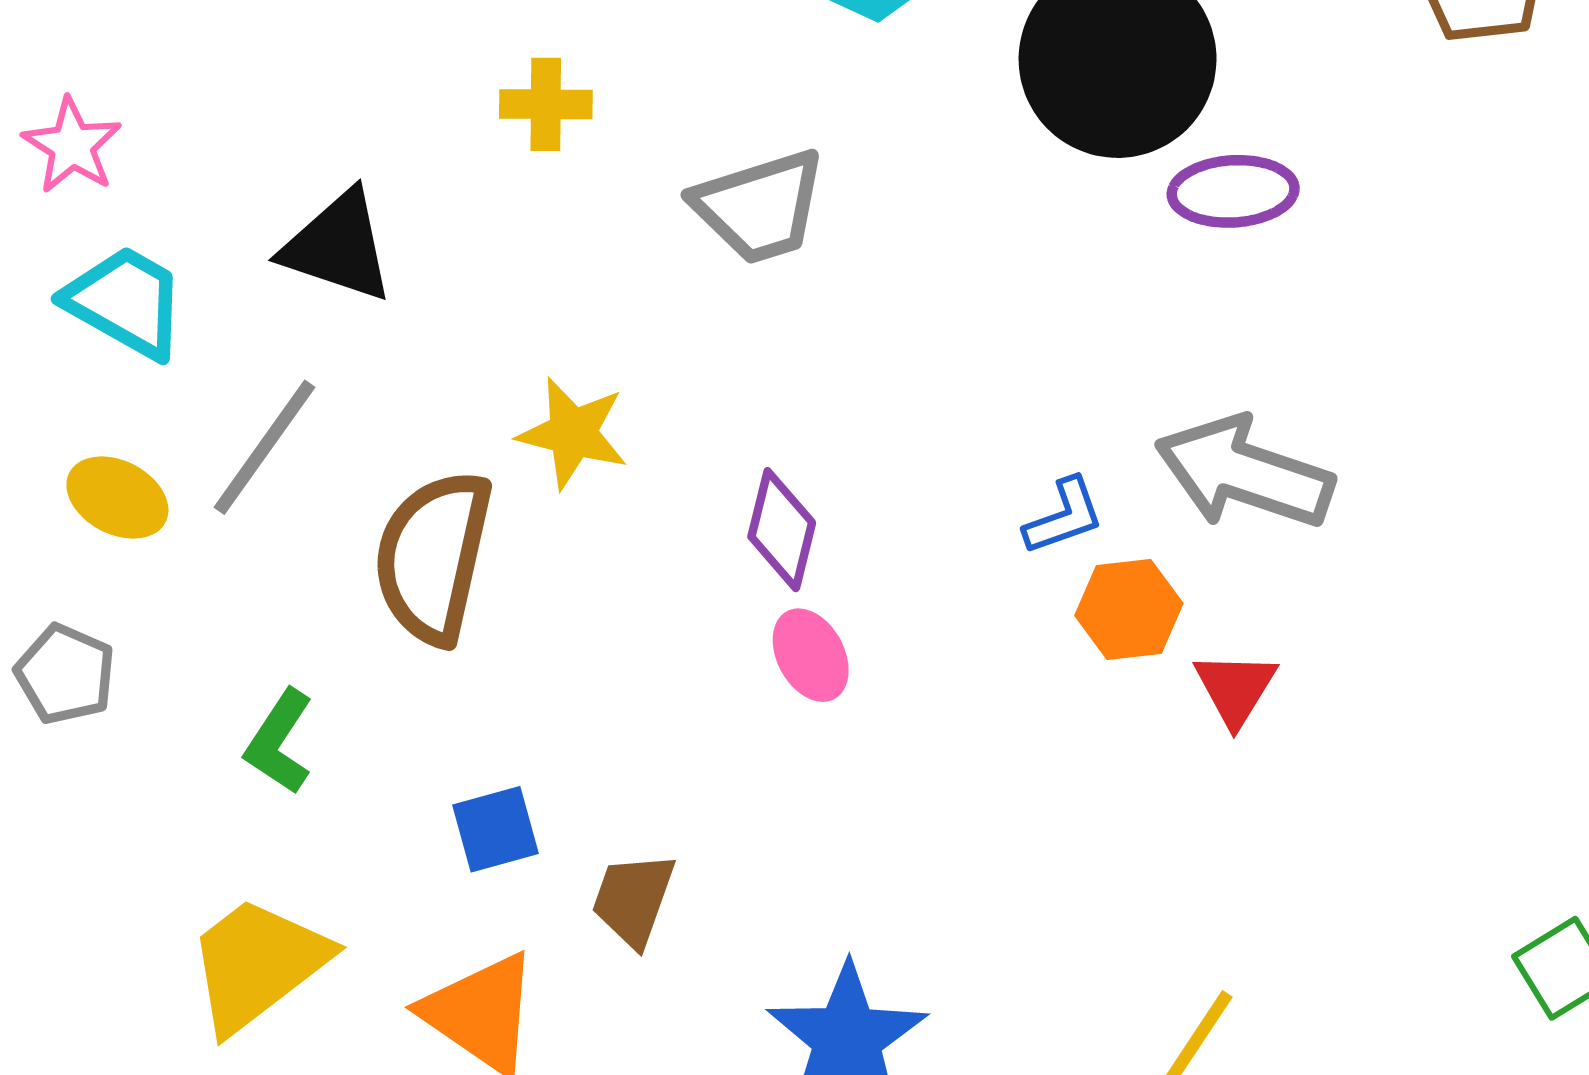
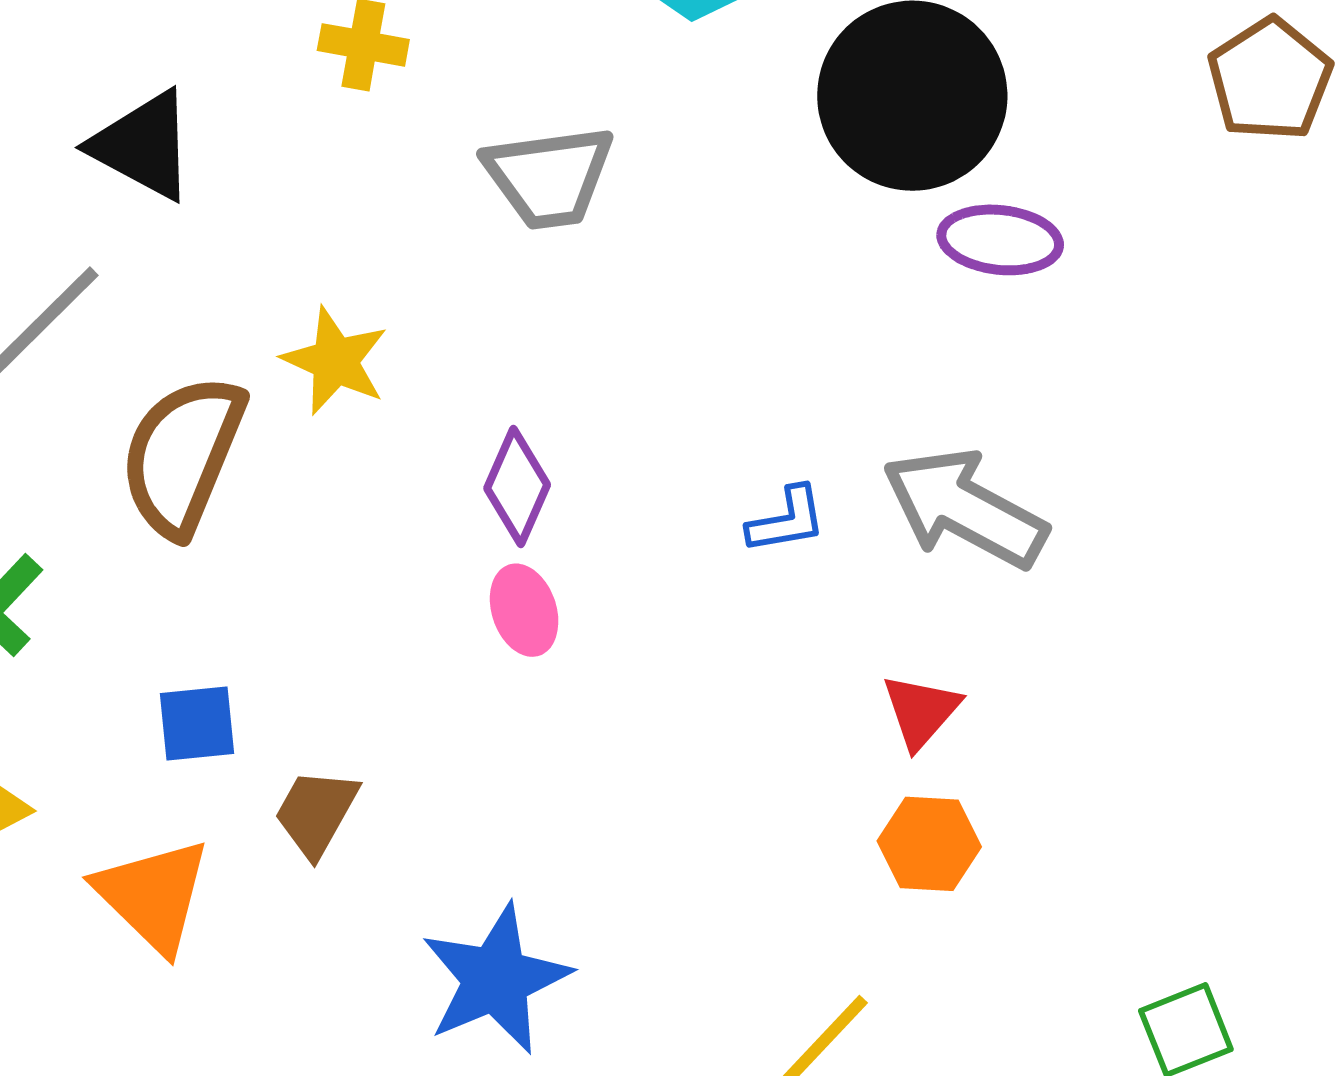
orange hexagon: (1129, 609) -> (929, 844), moved

